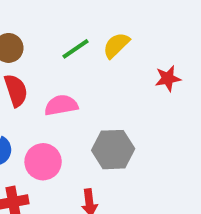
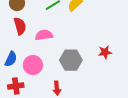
red star: (168, 78) -> (105, 52), moved

